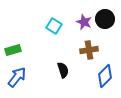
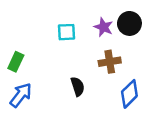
cyan square: (54, 26) -> (66, 32), turned -35
green rectangle: (13, 50) -> (16, 62), turned -49

